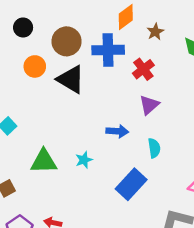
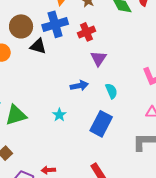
red cross: (143, 69) -> (87, 32), turned 30
black triangle: (71, 79) -> (38, 46), moved, size x0.7
green triangle: (44, 161) -> (16, 115), moved

